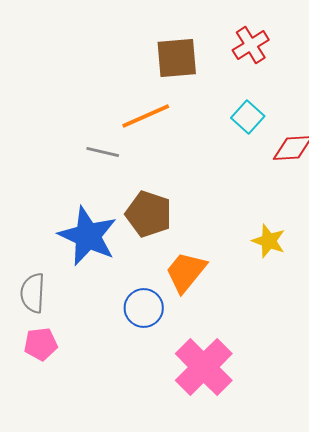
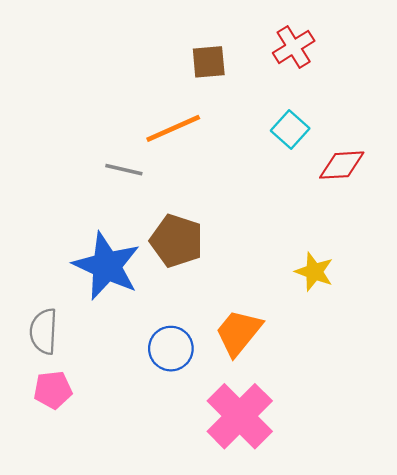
brown square: (177, 58) -> (209, 62), size x0.7
orange trapezoid: (186, 272) -> (239, 333), moved

